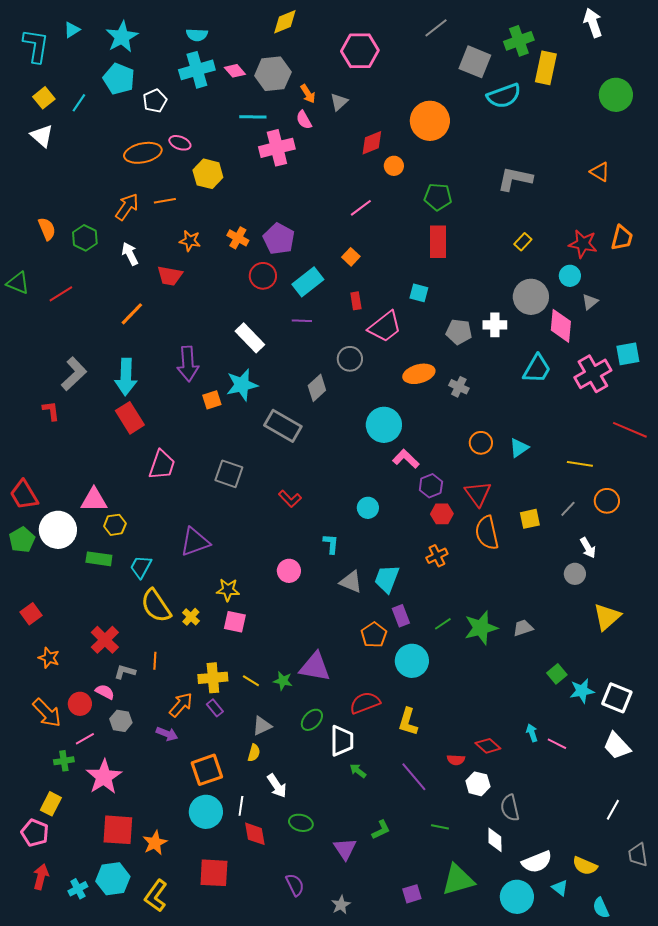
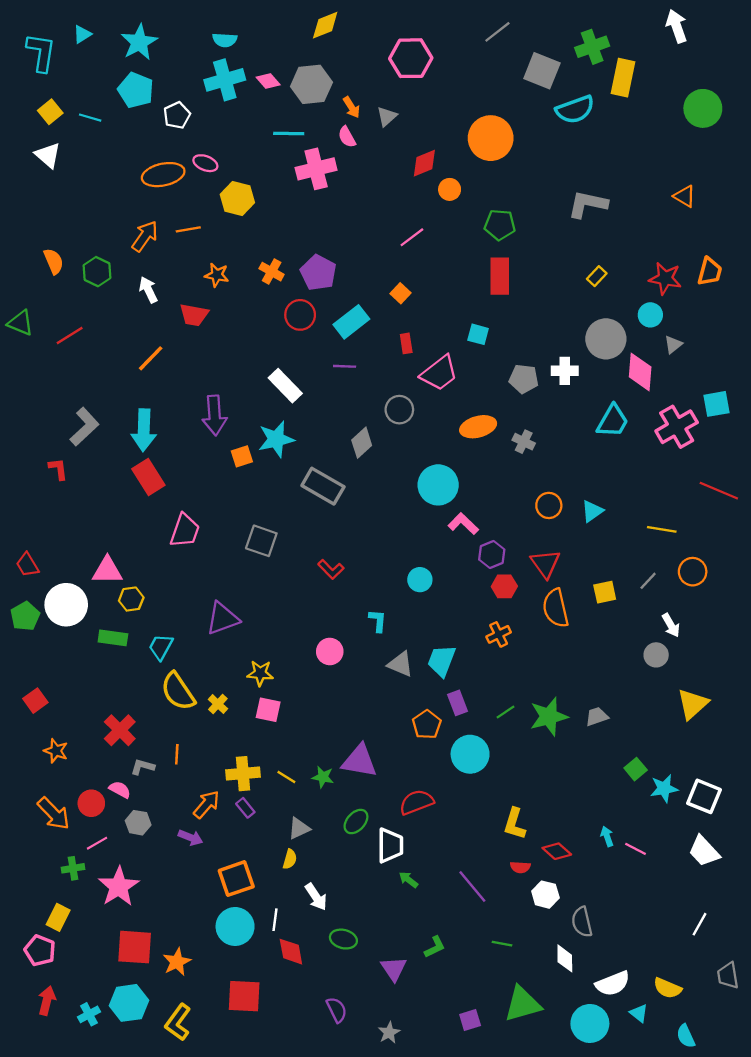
cyan line: (79, 103) -> (90, 118), turned 72
red trapezoid: (24, 495) -> (27, 565), size x0.7
yellow L-shape: (408, 722) -> (515, 824), moved

